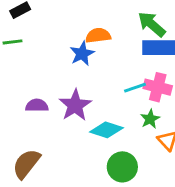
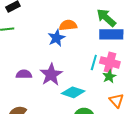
cyan line: (135, 88) -> (94, 63), turned -56
green star: (150, 119) -> (109, 76), moved

